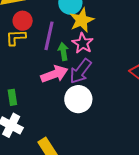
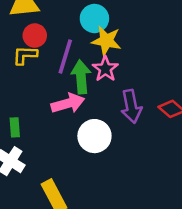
yellow star: (82, 20) -> (106, 41), turned 30
green arrow: (63, 51) -> (81, 77), size x1.5
purple arrow: (80, 71) -> (131, 106), moved, turned -52

